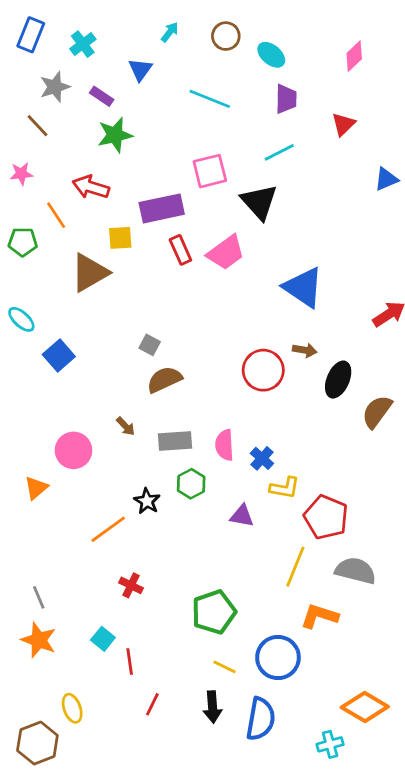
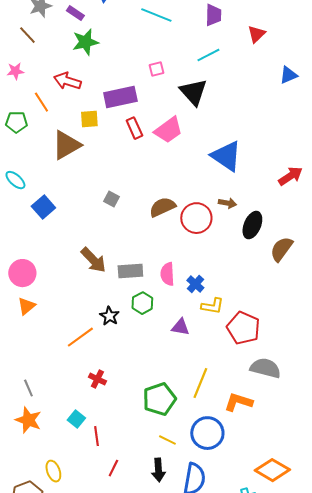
pink square: (210, 171) -> (156, 69), size x0.6
brown semicircle: (164, 380) -> (162, 207), moved
brown arrow: (126, 426) -> (93, 260), size x1.8
pink circle: (73, 450) -> (22, 273), moved
yellow line: (295, 567) -> (200, 383), moved

